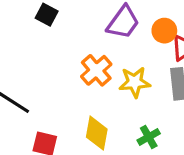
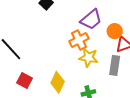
orange cross: (96, 70) -> (79, 40), moved

